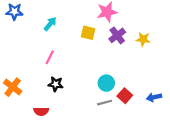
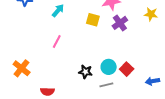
yellow star: (143, 39) -> (151, 14), moved
black star: (56, 84) -> (86, 72), moved
red square: (125, 96) -> (127, 69), moved

